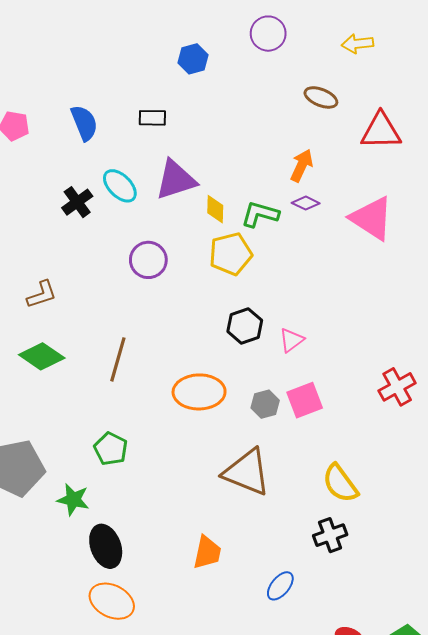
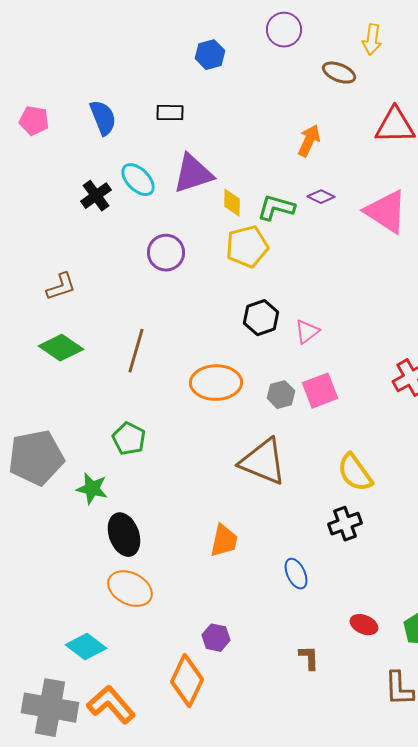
yellow arrow: (357, 44) -> (372, 40), turned -76
brown ellipse: (321, 97) -> (339, 73), moved
orange arrow: (302, 166) -> (309, 141), moved
blue ellipse: (280, 586) -> (296, 574), turned -64

